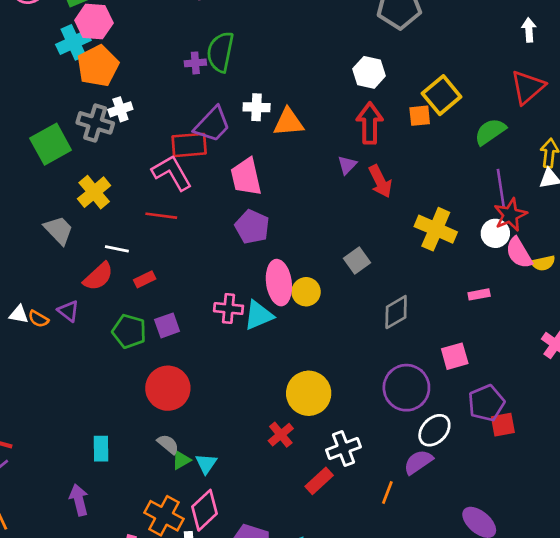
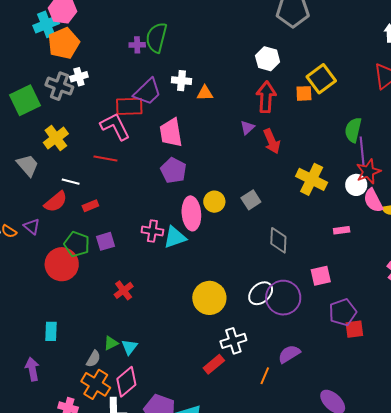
orange triangle: (288, 122) -> (205, 93), size x0.7
green semicircle: (490, 132) -> (353, 130), moved, turned -45
yellow circle: (306, 292) -> (214, 202), moved
gray diamond: (396, 312) -> (278, 240), turned -60
red circle: (168, 388) -> (62, 264), moved
white ellipse: (434, 430) -> (261, 293), moved
red cross: (281, 435) -> (124, 290), moved
gray semicircle: (168, 444) -> (93, 359), moved, turned 78

